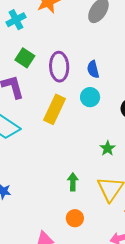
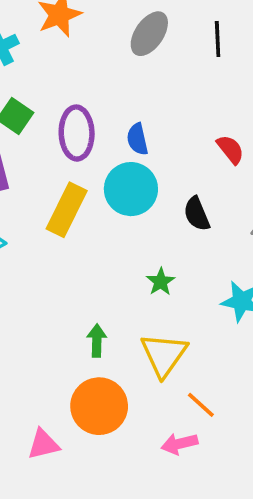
cyan circle: (90, 97) -> (131, 189), size x1.5
orange circle: (75, 218) -> (99, 406), size x1.8

